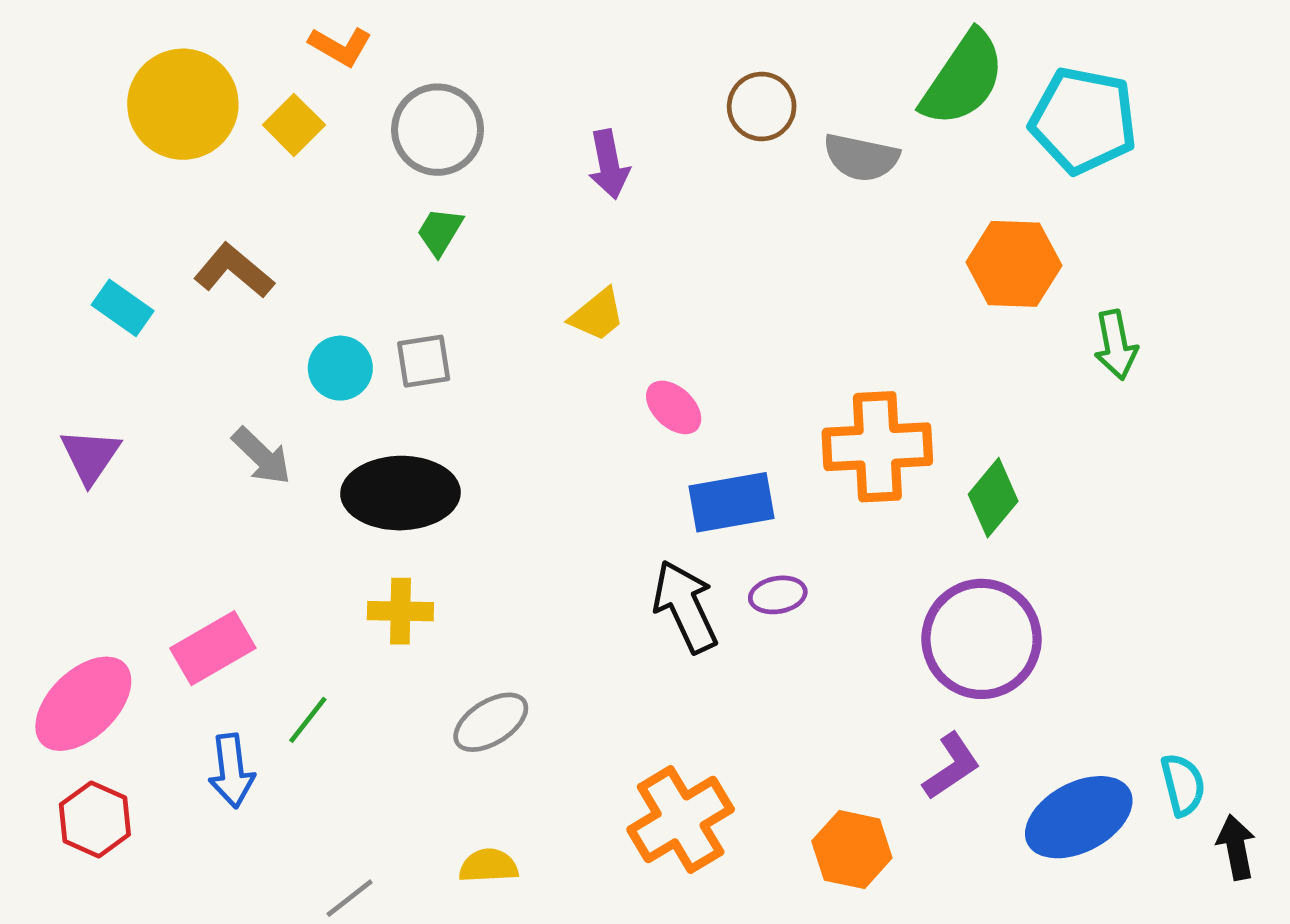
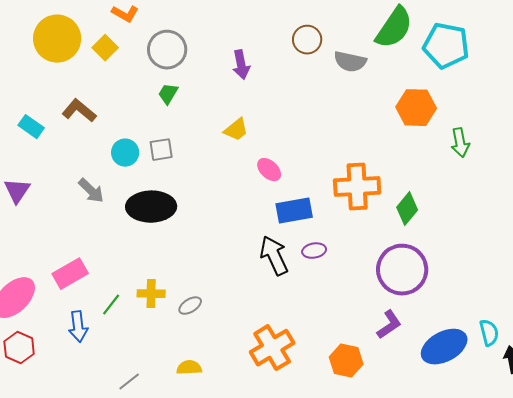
yellow cross: (400, 611) -> (151, 294), moved
gray ellipse: (491, 722) -> (190, 306), size x0.7

